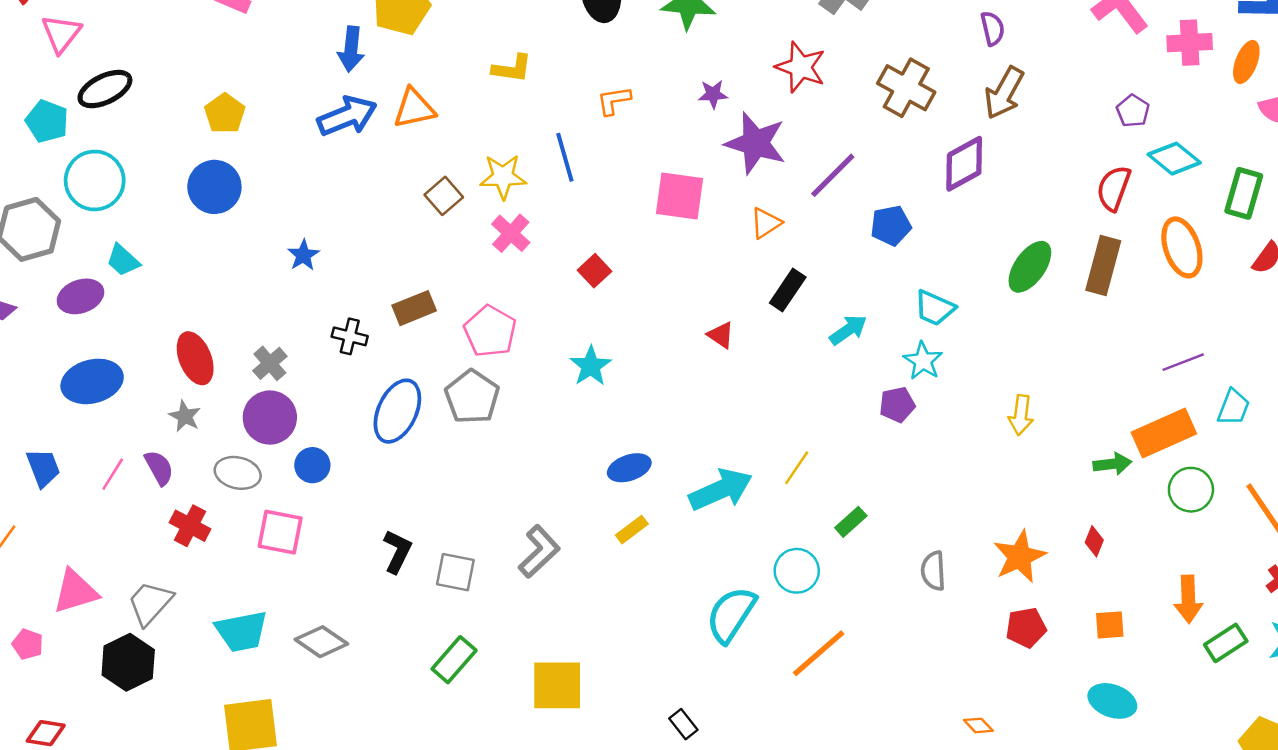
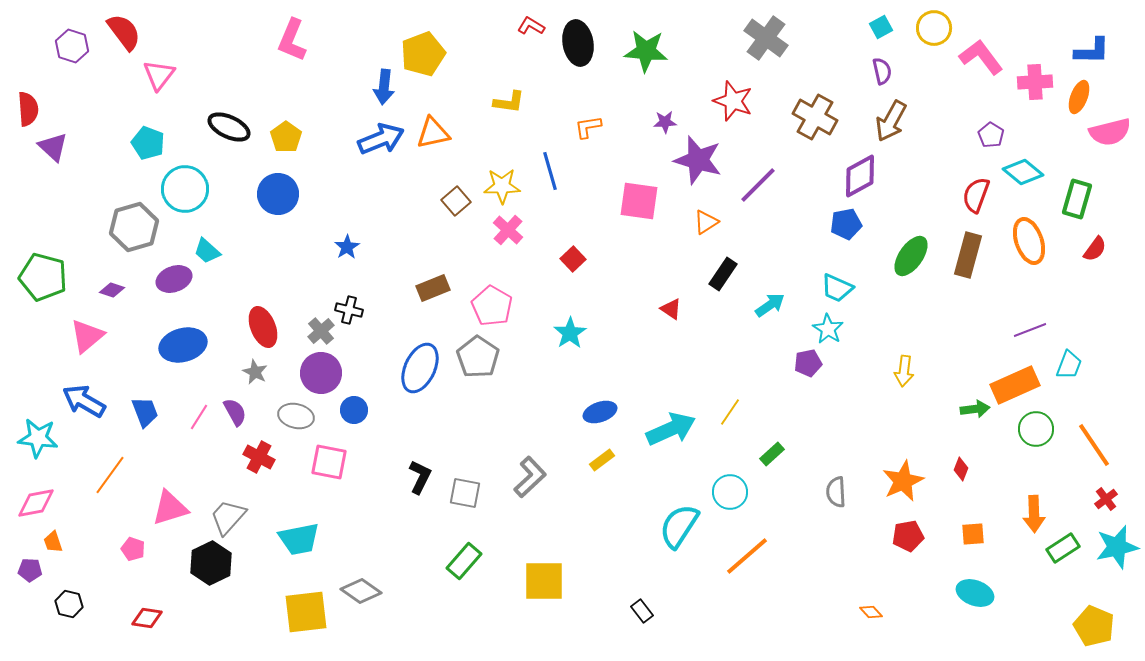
black ellipse: (105, 89) -> (229, 127), moved, turned 51
blue pentagon: (891, 226) -> (846, 224), moved
black cross: (350, 336) -> (349, 310), moved
gray diamond: (321, 642) -> (361, 591), moved

